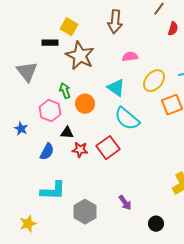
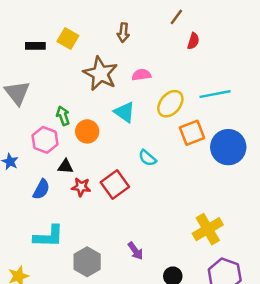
brown arrow: (115, 22) -> (123, 33), size x0.7
black rectangle: (50, 43) -> (35, 46), moved
brown star: (80, 56) -> (100, 74), moved
cyan semicircle: (127, 119) -> (147, 158), moved, size x0.6

